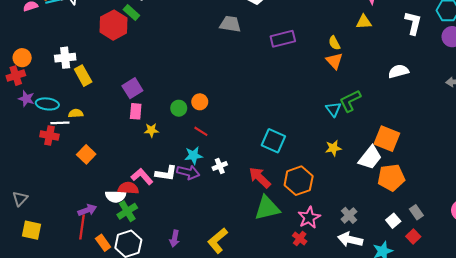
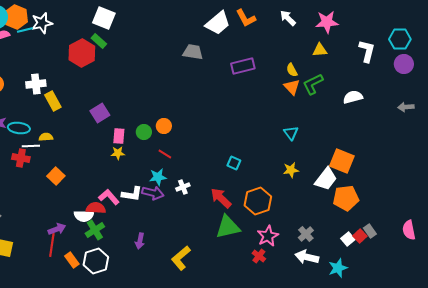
green L-shape: (350, 101) -> (313, 84), moved
pink rectangle: (136, 111) -> (119, 136), moved
cyan square: (273, 141) -> (234, 163), size x0.6
red square: (413, 236) -> (360, 236), moved
purple arrow: (175, 239) -> (140, 241), moved

